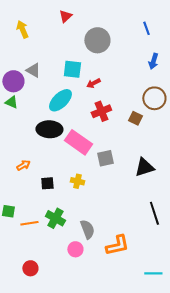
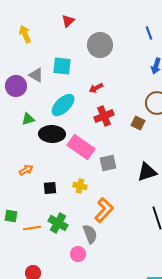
cyan square: (72, 69) -> (62, 66), moved
green triangle: (11, 102) -> (28, 119), moved, turned -40
orange L-shape: (117, 245) -> (104, 210), moved, turned -35

